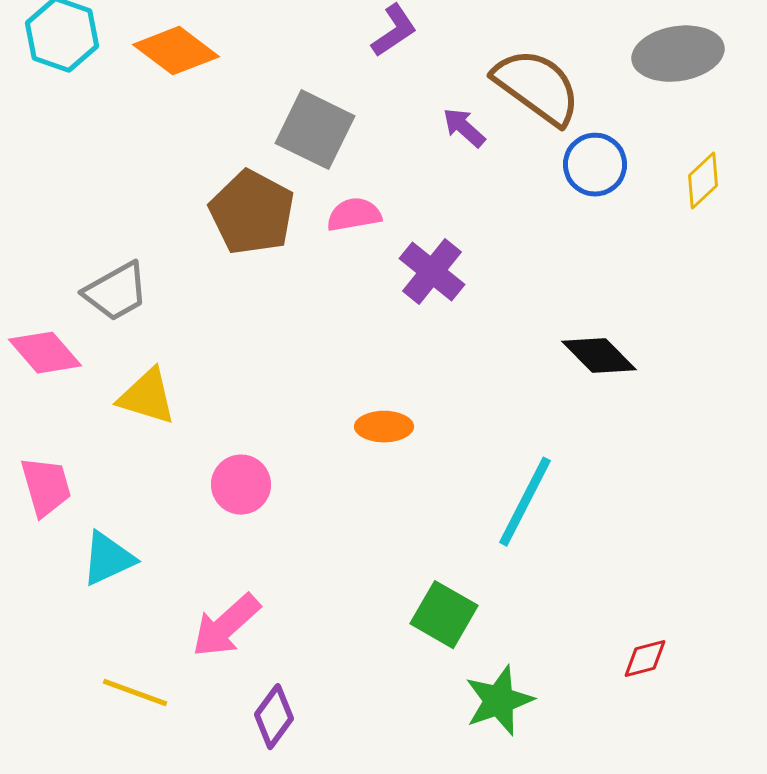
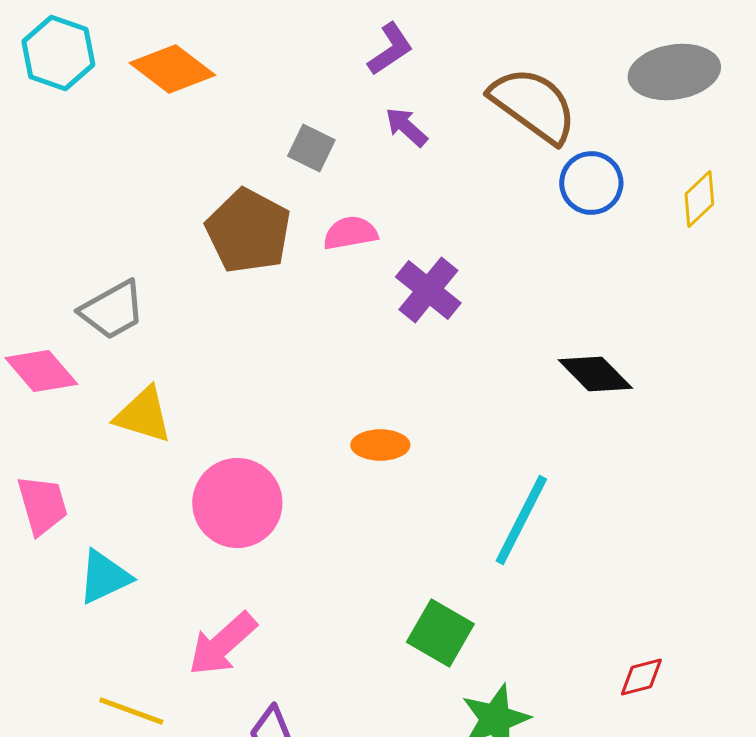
purple arrow: (464, 128) -> (406, 127), moved
gray square: (315, 130) -> (311, 148), size x0.6
pink circle: (241, 485) -> (237, 503), size x1.5

